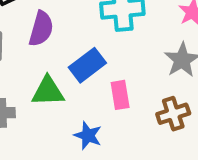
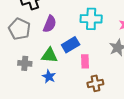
brown cross: (173, 114) -> (95, 83), moved
blue star: (88, 135) -> (49, 77), moved

